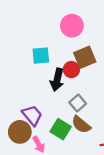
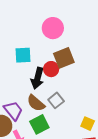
brown semicircle: (81, 125) -> (36, 103), moved
green square: (61, 129) -> (39, 124), turned 30

